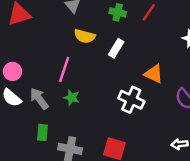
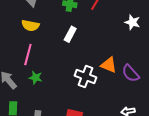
yellow semicircle: (85, 36) -> (30, 26), moved
orange triangle: (154, 74) -> (109, 65), moved

